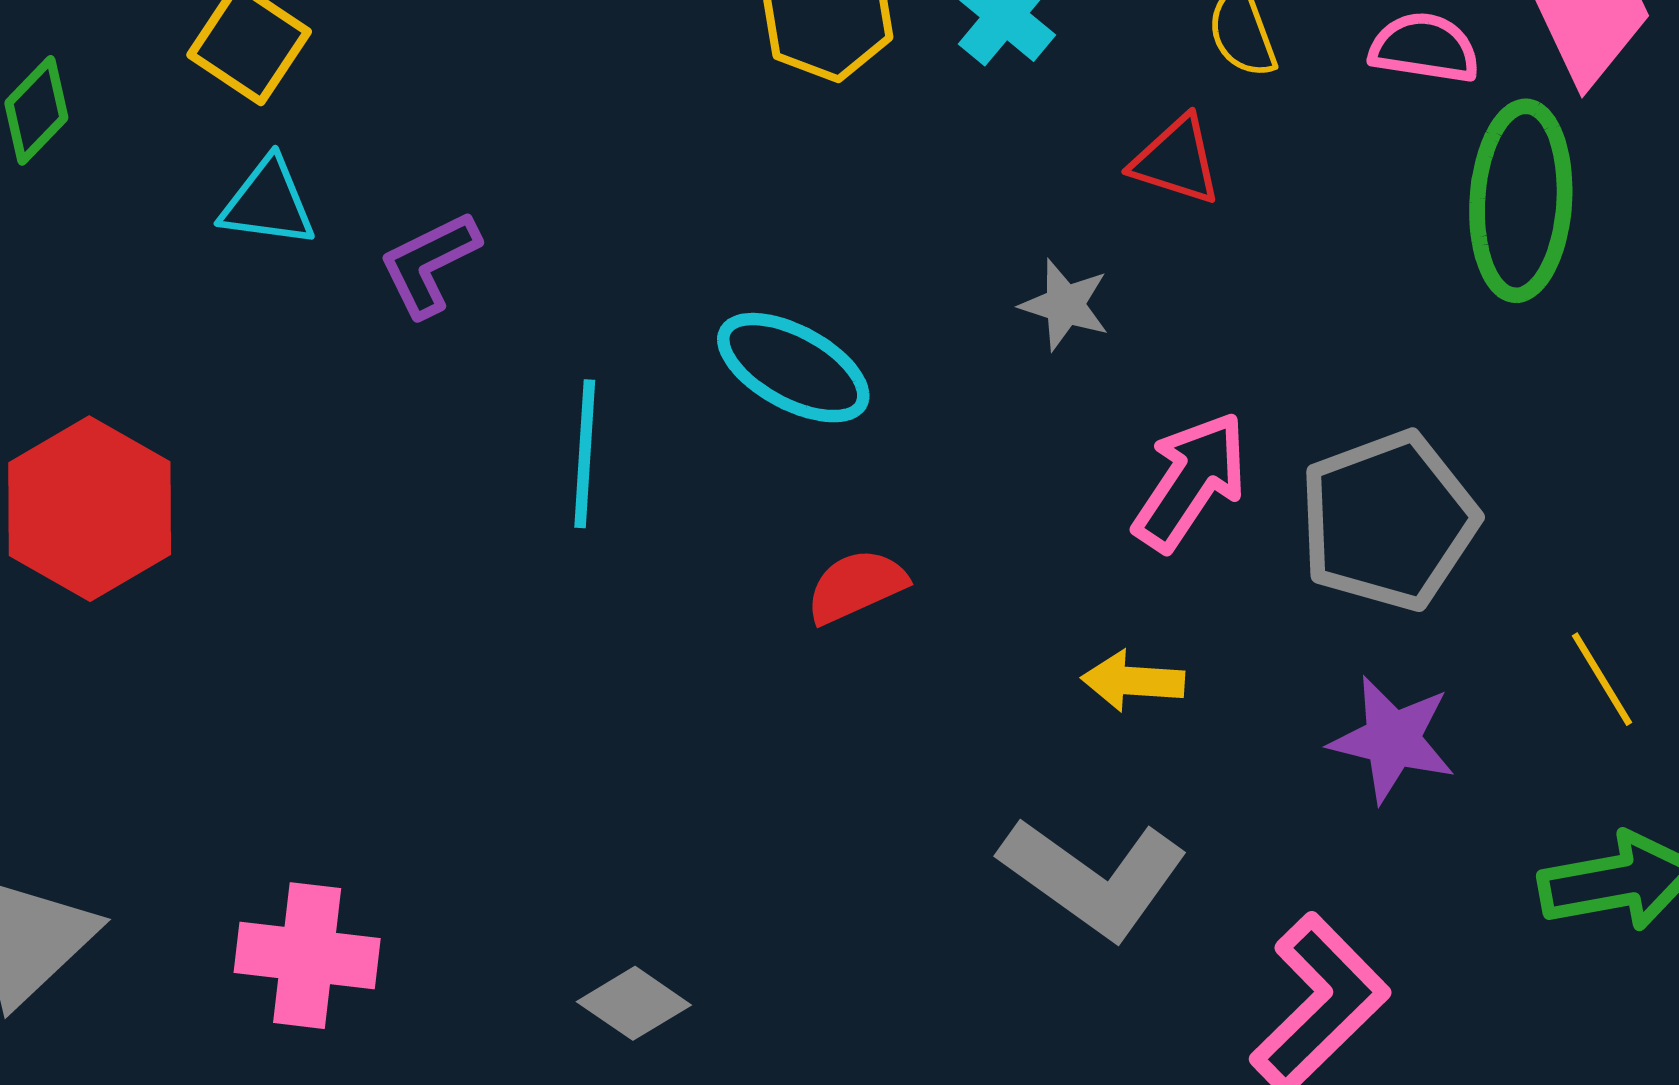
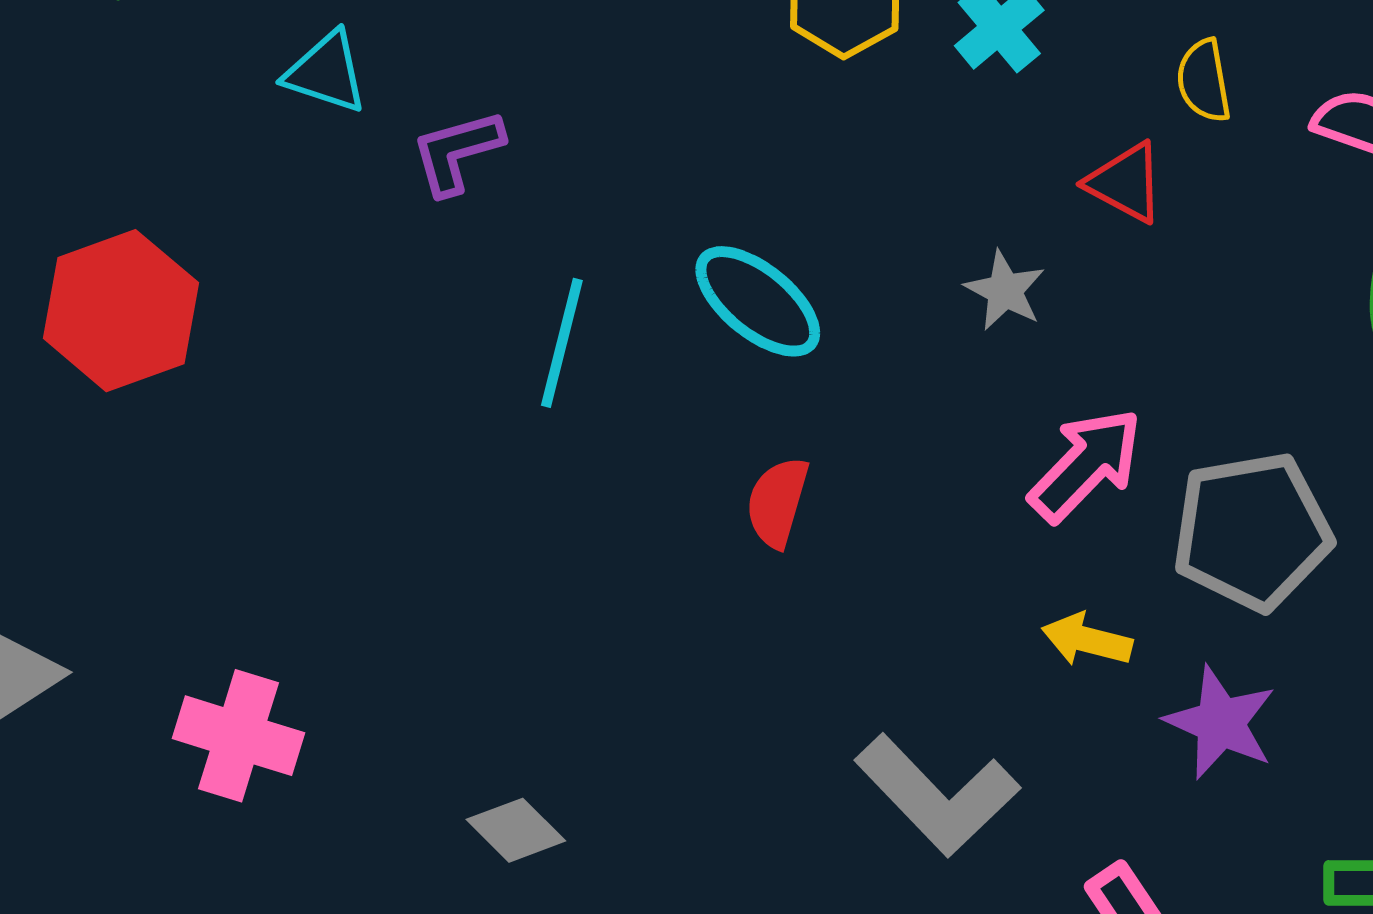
red semicircle: (856, 586) -> (777, 502), turned -60
yellow arrow: (1133, 681) -> (1087, 640), moved

